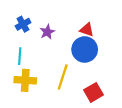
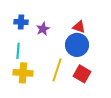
blue cross: (23, 24) -> (21, 22), turned 32
red square: (93, 92) -> (82, 74), moved, turned -30

